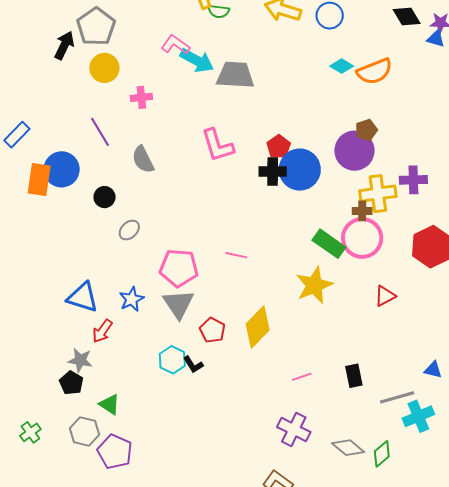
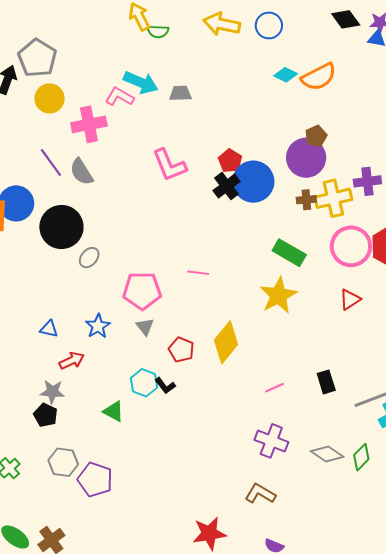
pink L-shape: (175, 45) -> (120, 97), moved
gray trapezoid: (235, 75) -> (180, 93), size x0.6
pink cross: (141, 97) -> (89, 124), size x1.6
gray semicircle: (143, 159) -> (82, 172), moved
black cross: (273, 171) -> (226, 186), turned -32
black circle: (105, 197) -> (61, 227), size x2.0
brown cross: (362, 211) -> (306, 200), moved
pink circle: (362, 238) -> (351, 246), moved
blue triangle: (83, 297) -> (49, 329), size x0.6
gray triangle: (178, 304) -> (145, 327), size x0.6
red arrow: (102, 331) -> (72, 361), turned -145
green triangle: (110, 404) -> (114, 411), moved

